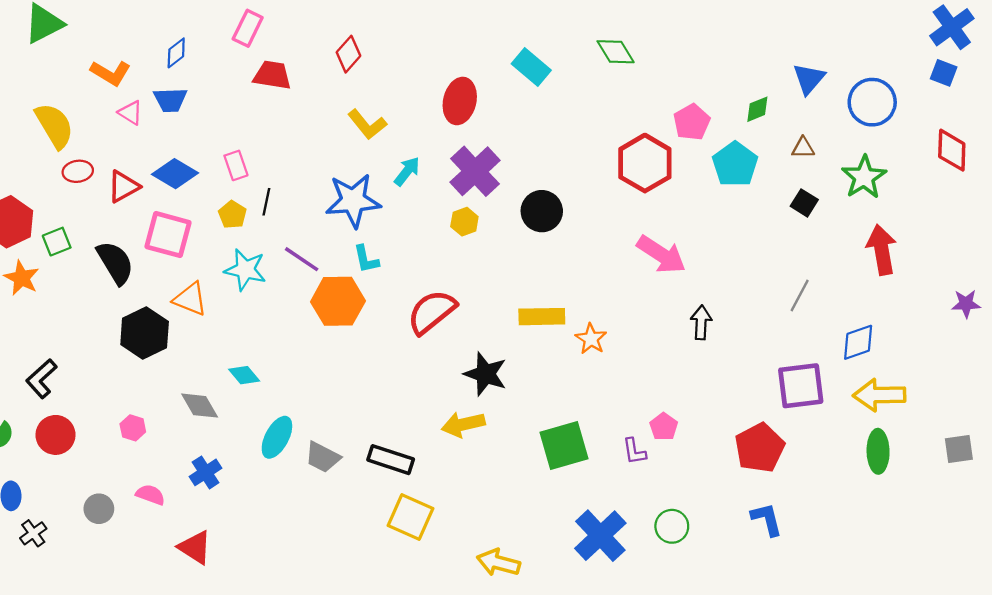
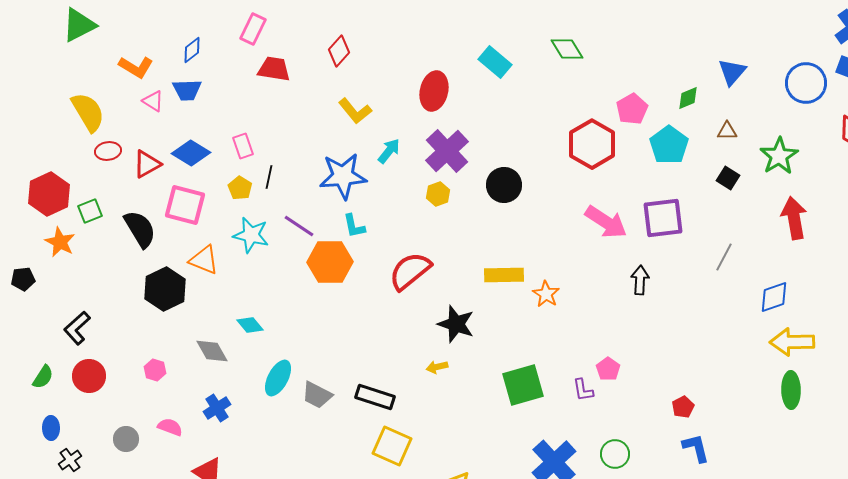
blue circle: (872, 102) -> (806, 83), moved
purple square: (801, 386) -> (663, 218), moved
yellow arrow: (463, 424) -> (437, 367), size x0.6
red pentagon: (760, 448) -> (683, 407), moved, size x0.5

